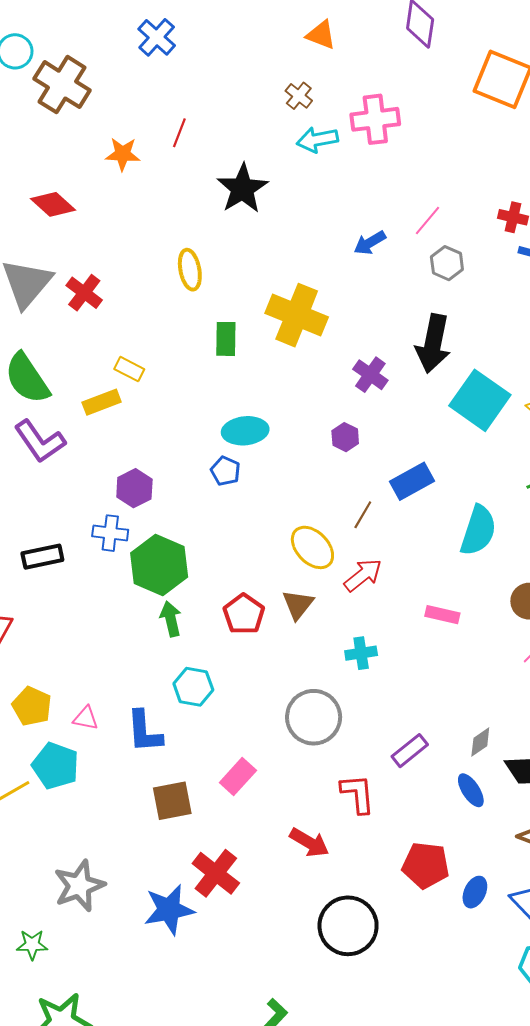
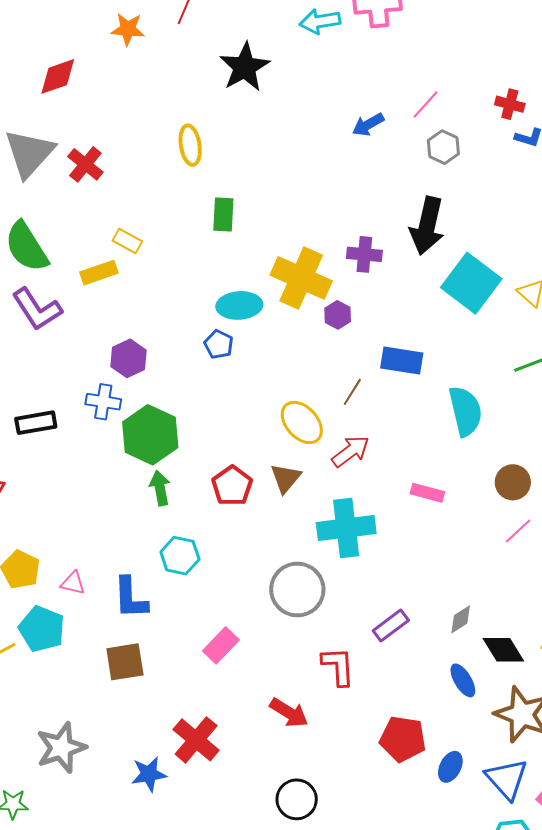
red diamond: (53, 204) -> (58, 76), turned -63
yellow cross: (297, 315) -> (301, 278), moved
purple cross: (370, 375) -> (364, 254), turned -32
blue rectangle: (412, 481) -> (402, 361), turned 36
cyan semicircle: (478, 530) -> (465, 411), turned -33
cyan cross: (361, 653) -> (346, 528), size x1.8
blue ellipse: (471, 790) -> (463, 680), moved
brown square: (172, 801) -> (125, 662), moved
blue star: (169, 910) -> (149, 774), size x0.7
black circle: (348, 926) -> (297, 799), moved, size x0.7

